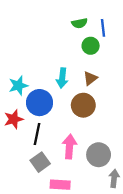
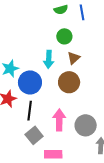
green circle: (91, 46) -> (64, 36), moved

